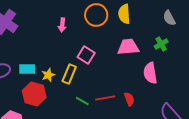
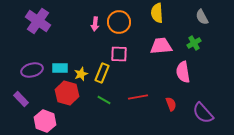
orange circle: (96, 15) -> (119, 22), moved
pink square: (86, 55) -> (119, 54), turned -30
red semicircle: (129, 99) -> (171, 104), moved
green line: (82, 101) -> (104, 100), moved

